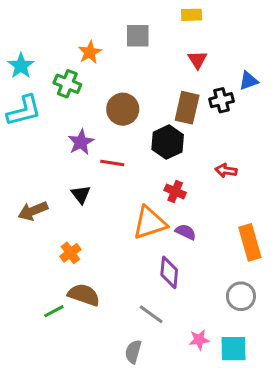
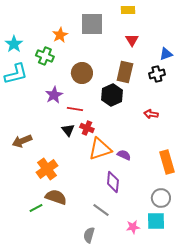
gray square: (138, 36) -> (92, 24), size x1.4
black cross: (222, 100) -> (157, 74), moved
red cross: (175, 191) -> (87, 128), moved
black triangle: (81, 194) -> (68, 130), moved
orange cross: (70, 253) -> (47, 169), size x1.5
cyan square: (233, 349) -> (156, 221), moved

